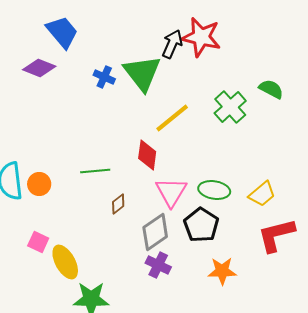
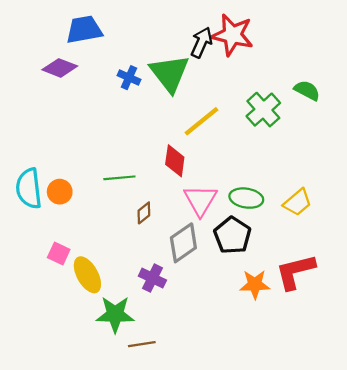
blue trapezoid: (62, 32) -> (84, 30), turned -60
red L-shape: (276, 235) -> (295, 272), moved
purple cross: (158, 265) -> (152, 278), moved

